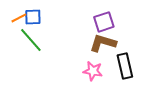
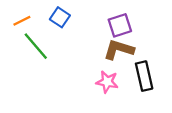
blue square: (33, 17) -> (60, 17), moved, turned 36

